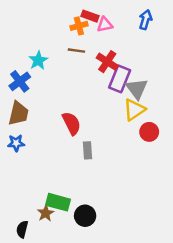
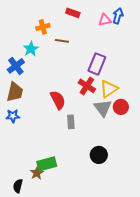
pink triangle: (105, 25) -> (105, 20), moved
orange cross: (79, 26) -> (43, 27), moved
red cross: (107, 62) -> (87, 86), moved
gray triangle: (137, 89) -> (103, 108), moved
green rectangle: (58, 202) -> (47, 164), turned -30
black circle: (85, 216) -> (99, 155), moved

